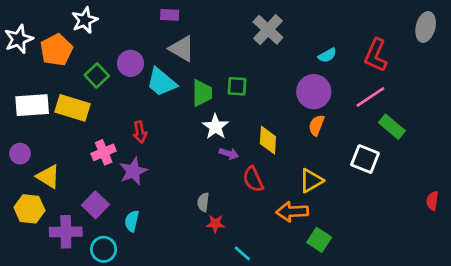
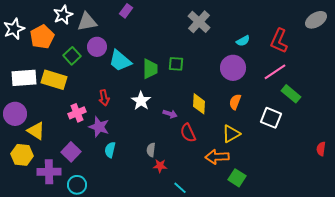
purple rectangle: (170, 15) -> (126, 11), turned -56
gray ellipse: (426, 27) -> (316, 20), turned 45
gray triangle: (182, 49) -> (87, 22), moved, turned -40
orange semicircle: (316, 125) -> (235, 102), moved
white star: (215, 127) -> (141, 101), moved
purple circle: (20, 154) -> (15, 114), size x1.5
purple star: (133, 171) -> (99, 127), turned -30
cyan semicircle: (132, 221) -> (110, 150), moved

